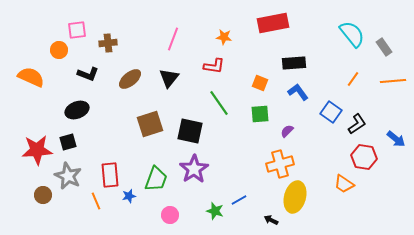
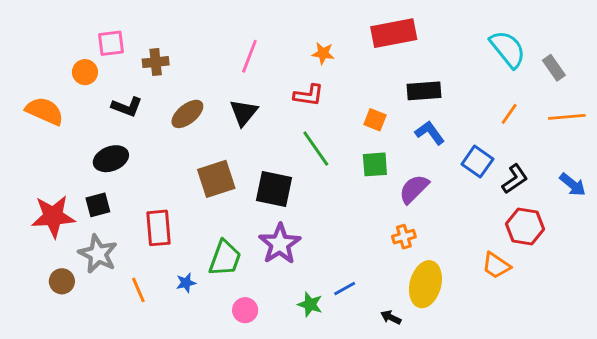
purple semicircle: (287, 131) -> (414, 189), size x1.6
blue arrow: (396, 139) -> (573, 185), moved
orange cross: (280, 164) -> (404, 237), size x0.6
red rectangle: (110, 175) -> (159, 228), moved

